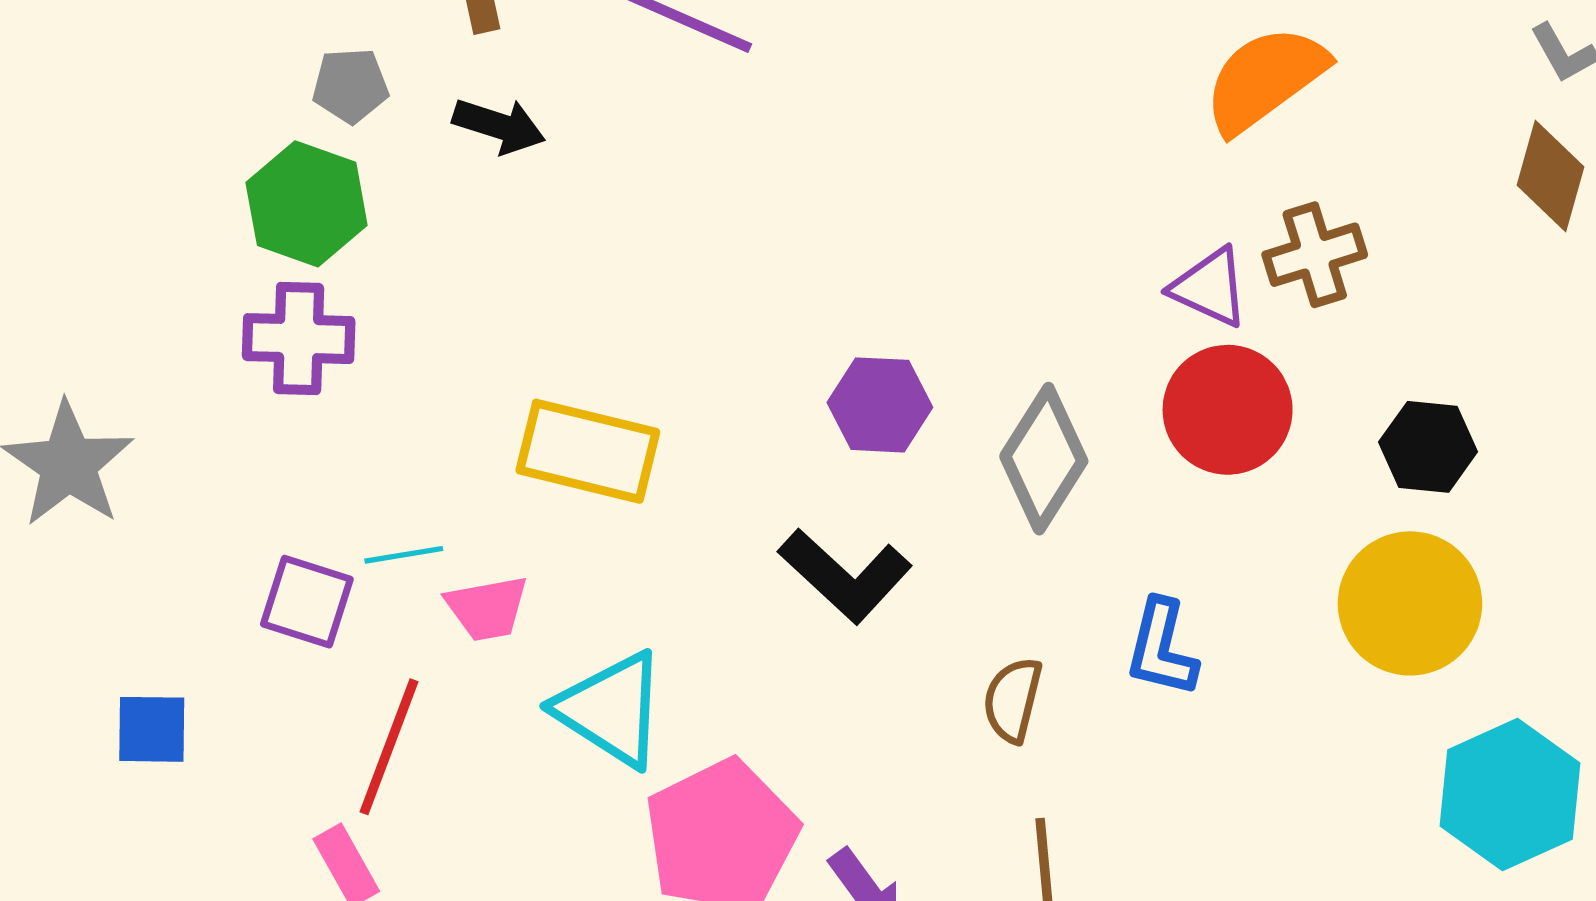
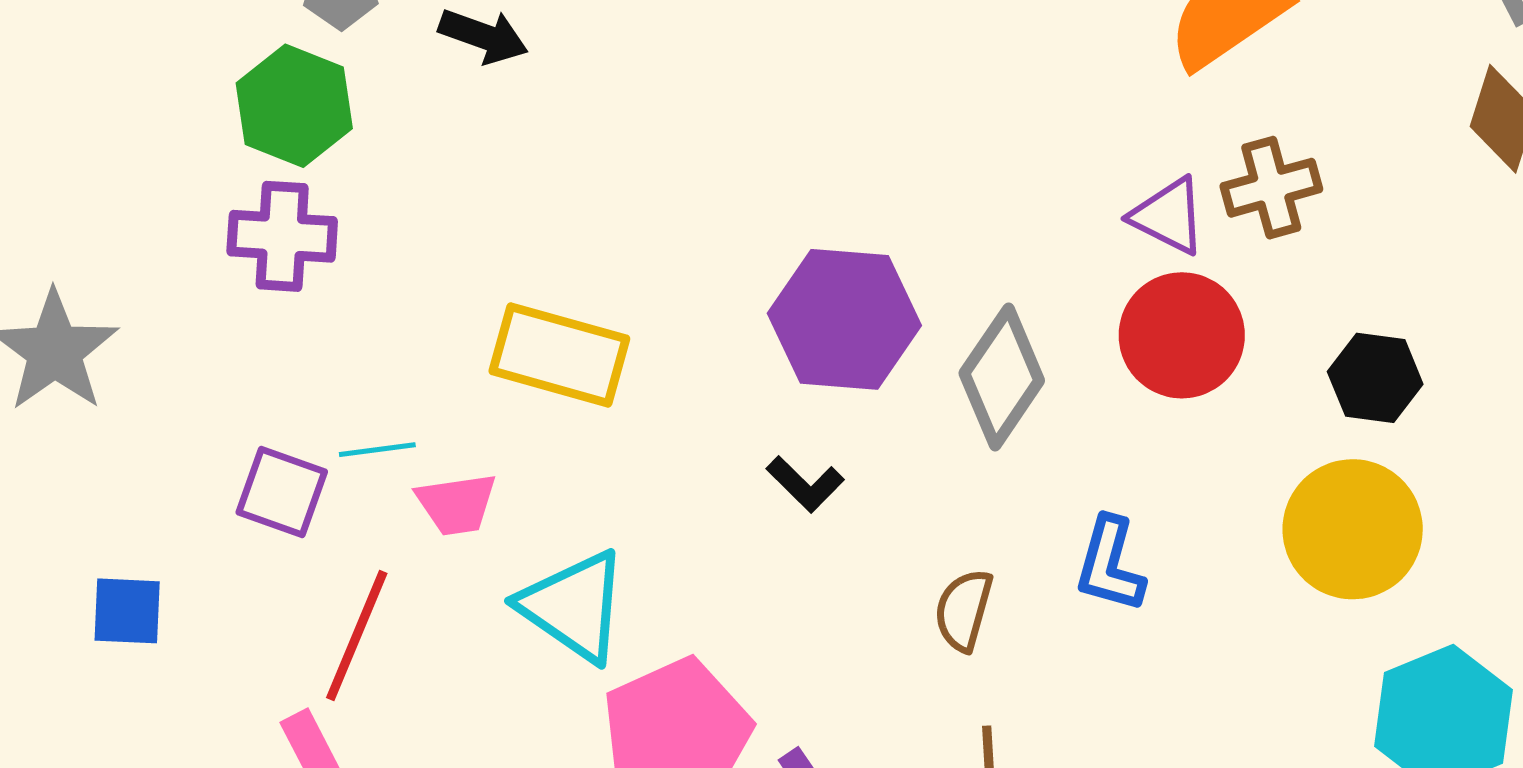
purple hexagon: (880, 405) -> (844, 319), size x1.5
black L-shape: (845, 576) -> (805, 484), size x0.6

